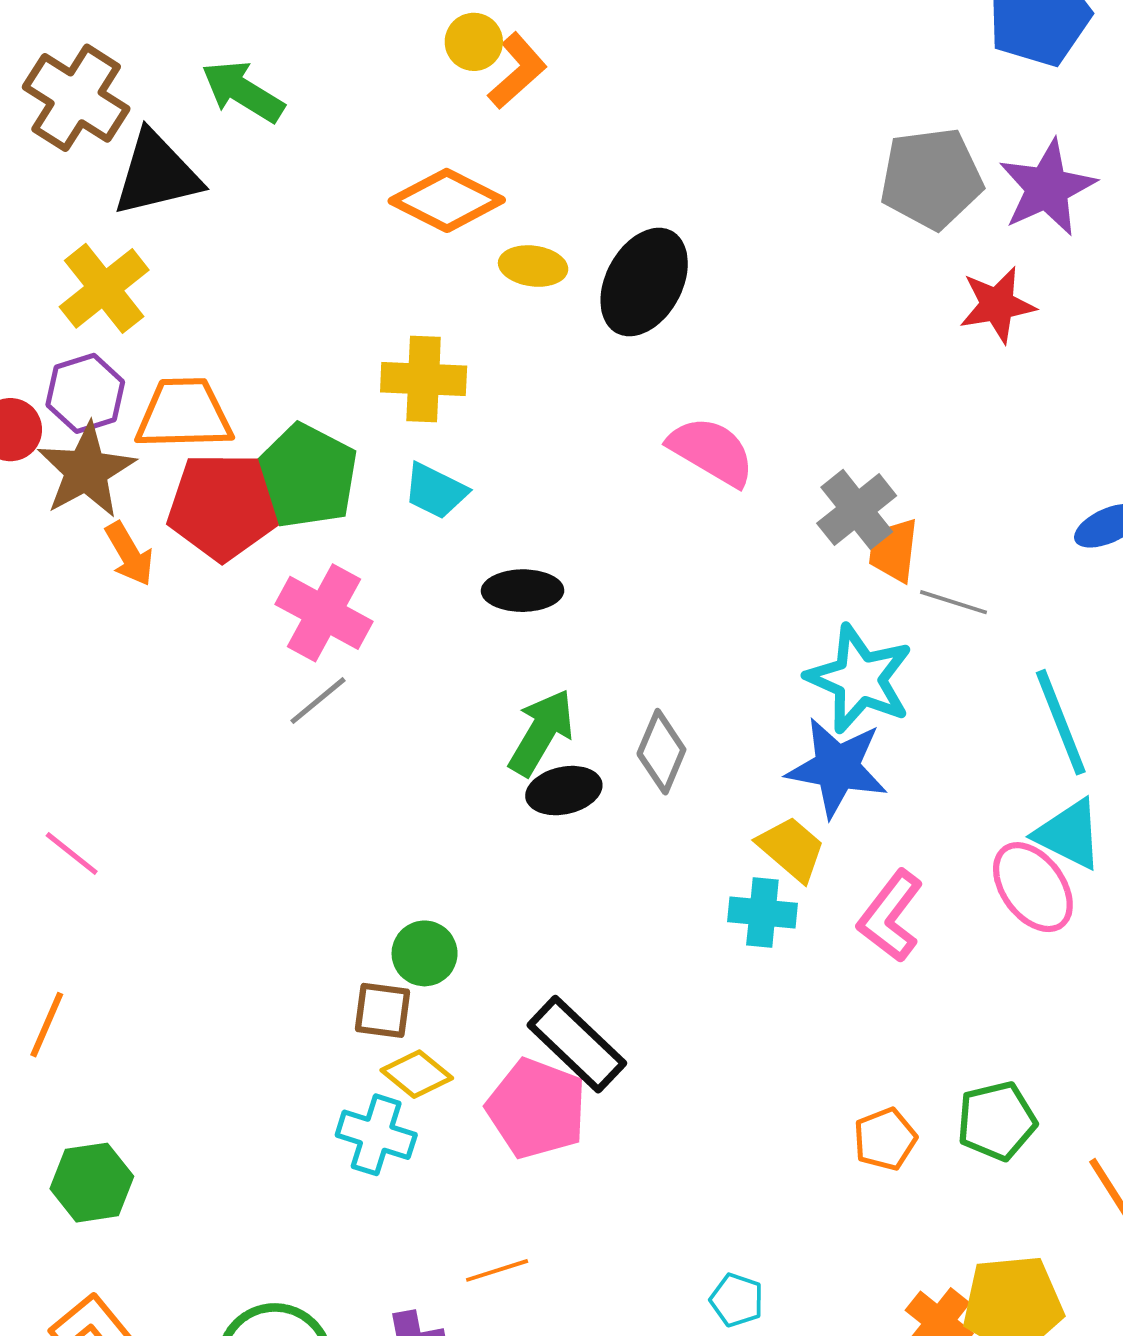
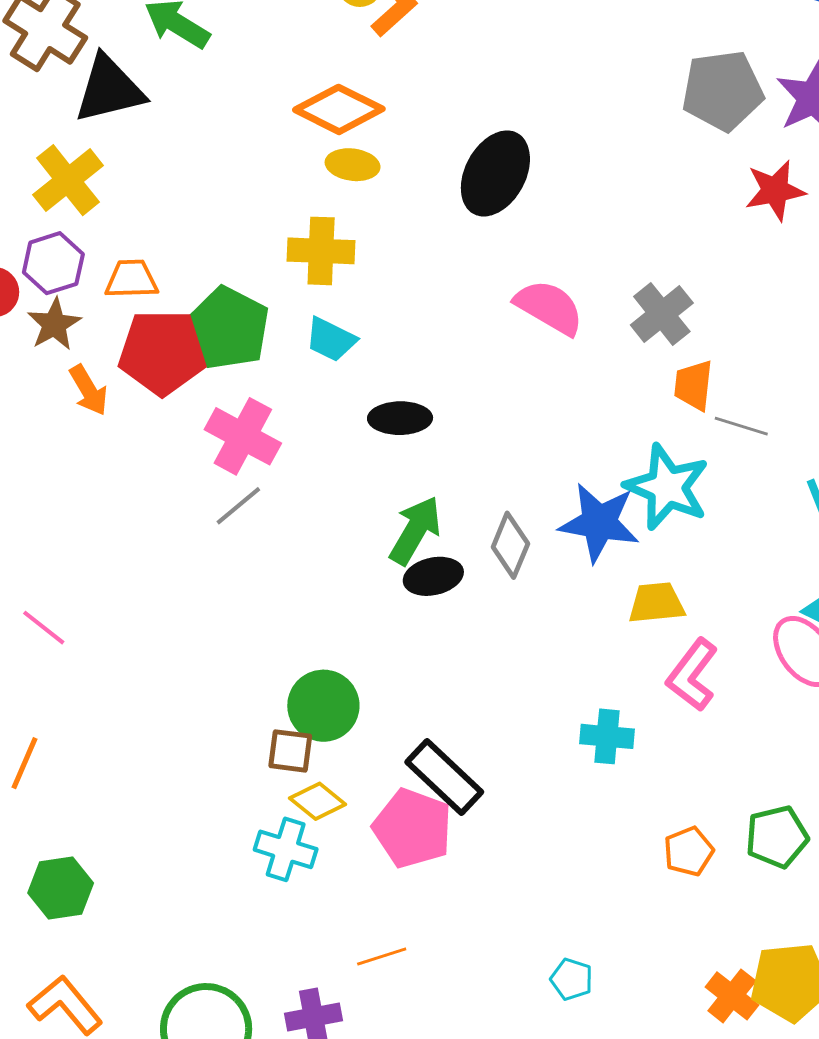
yellow ellipse: (533, 266) -> (353, 165), moved
orange trapezoid: (184, 414) -> (131, 279), size x0.7
brown star: (86, 471) -> (54, 324), size x0.7
gray cross: (857, 509) -> (662, 314), moved
blue star: (837, 767) -> (599, 523), moved
yellow trapezoid: (791, 849) -> (656, 603), moved, turned -46
cyan cross: (762, 913) -> (607, 736), moved
green circle: (425, 953) -> (323, 706), size x1.4

